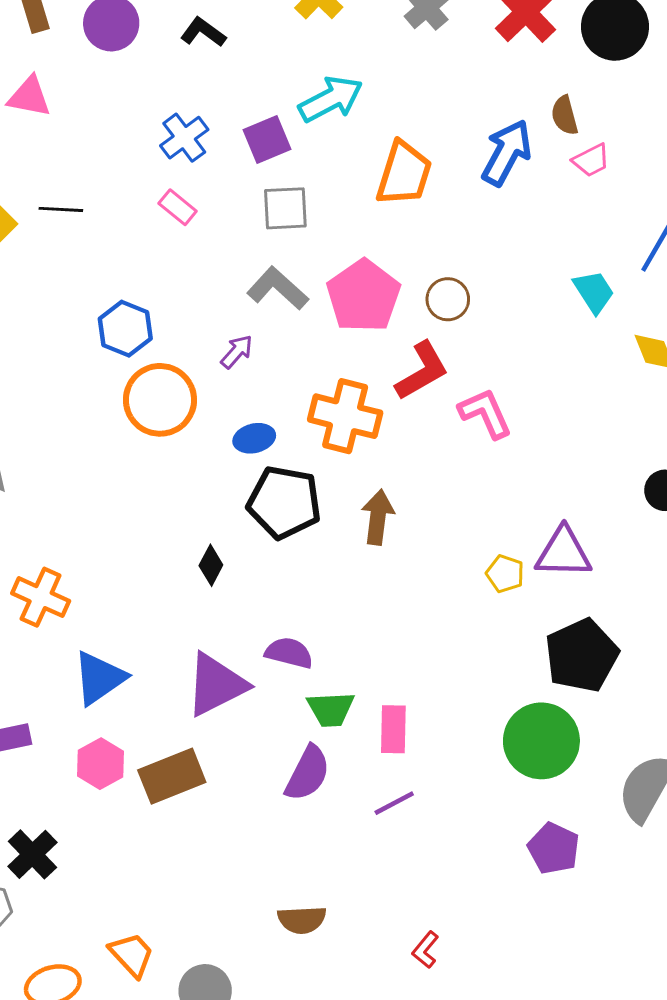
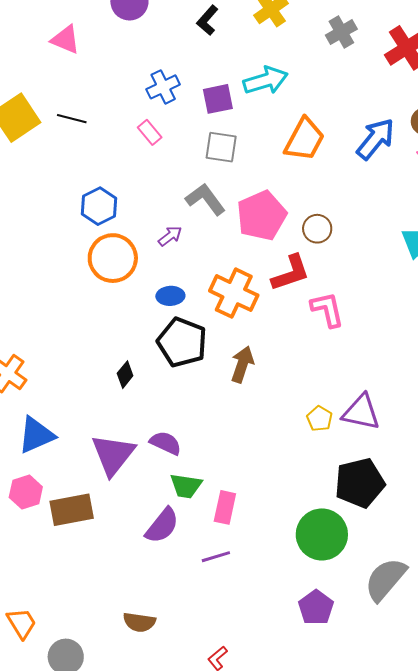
black L-shape: (203, 32) -> (207, 20), moved, turned -96
purple triangle: (216, 685) -> (113, 455), turned -36

